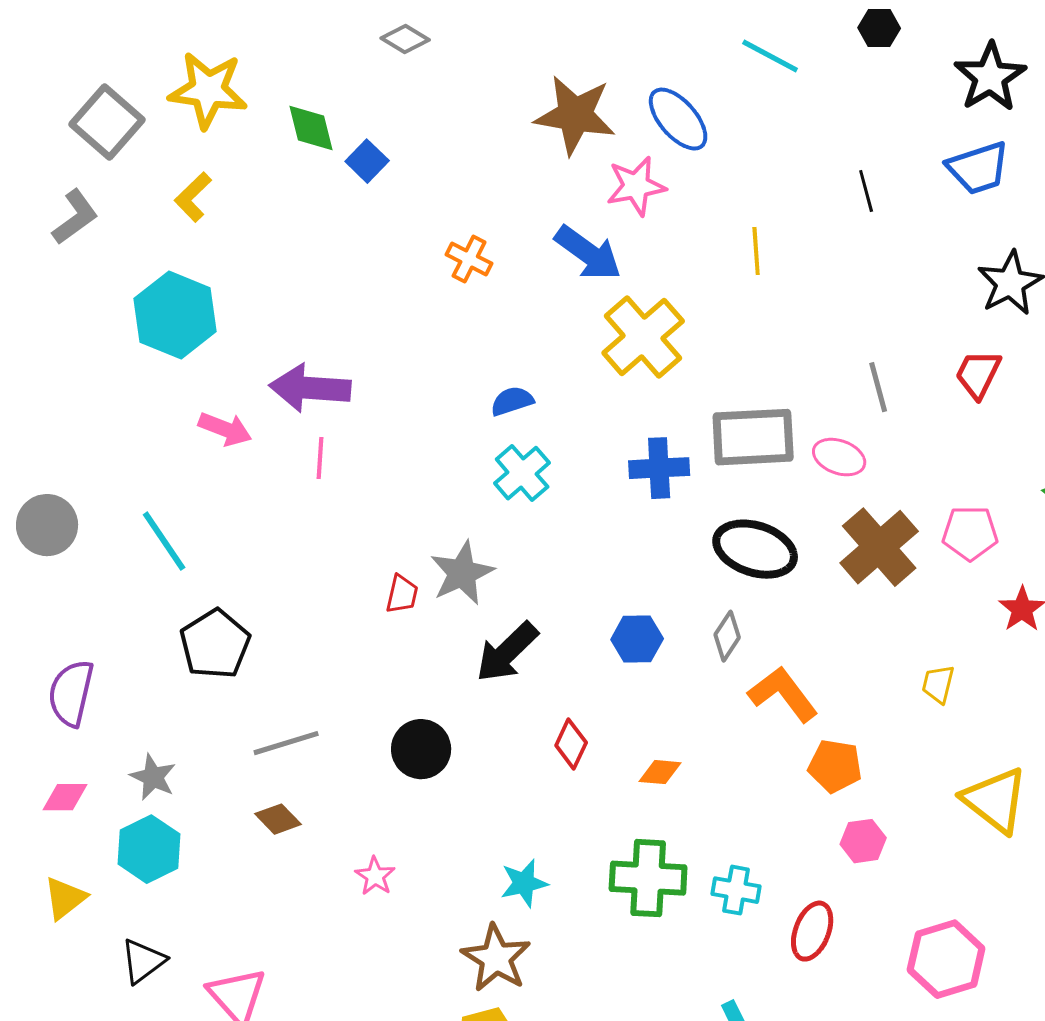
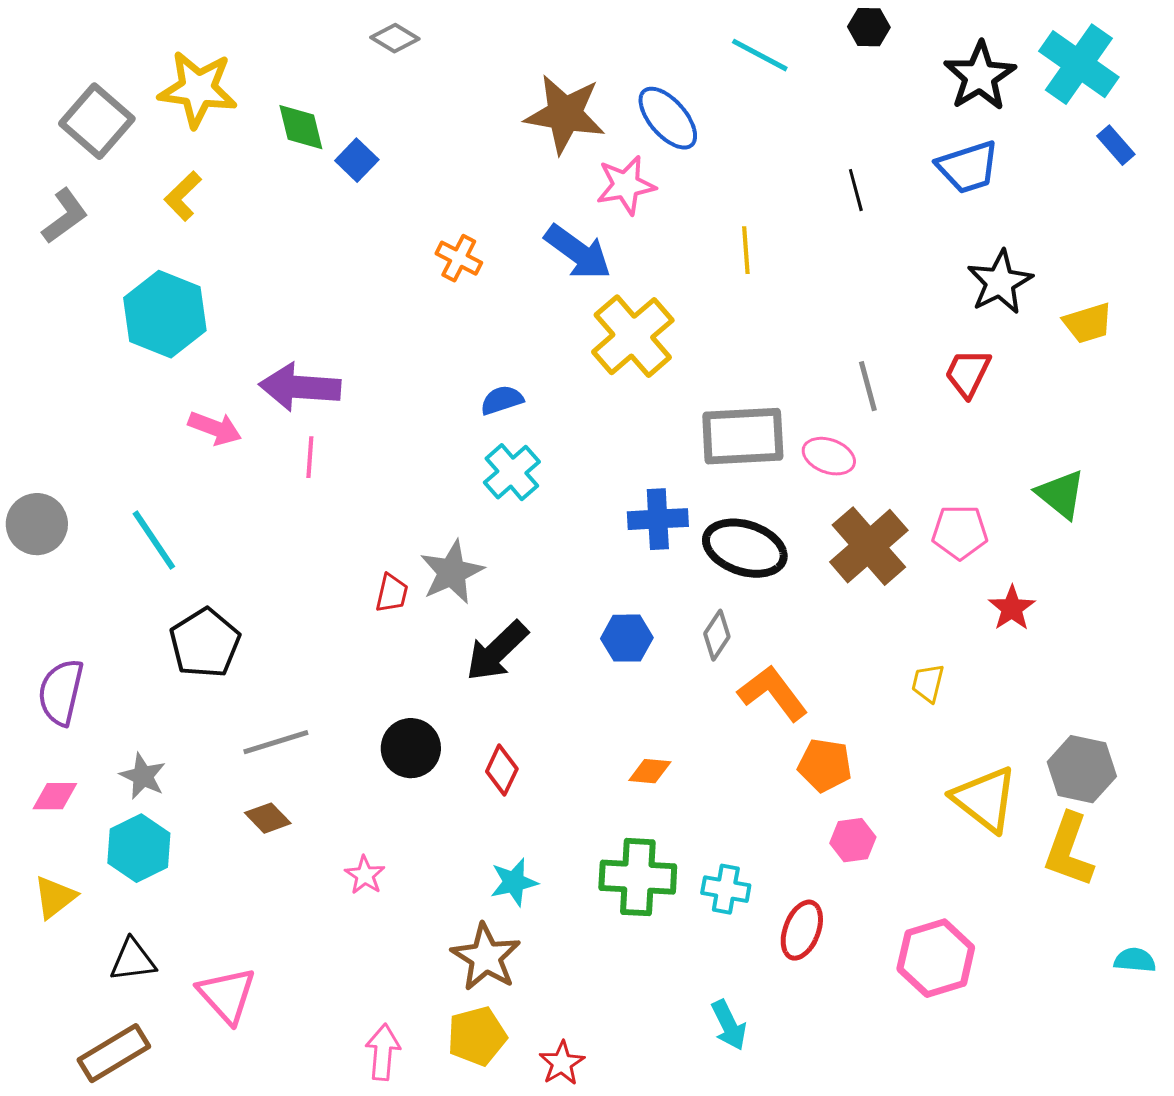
blue cross: (659, 468) -> (658, 519), moved
red diamond: (571, 744) -> (502, 770), moved
black triangle: (143, 961) -> (133, 960), turned 30

